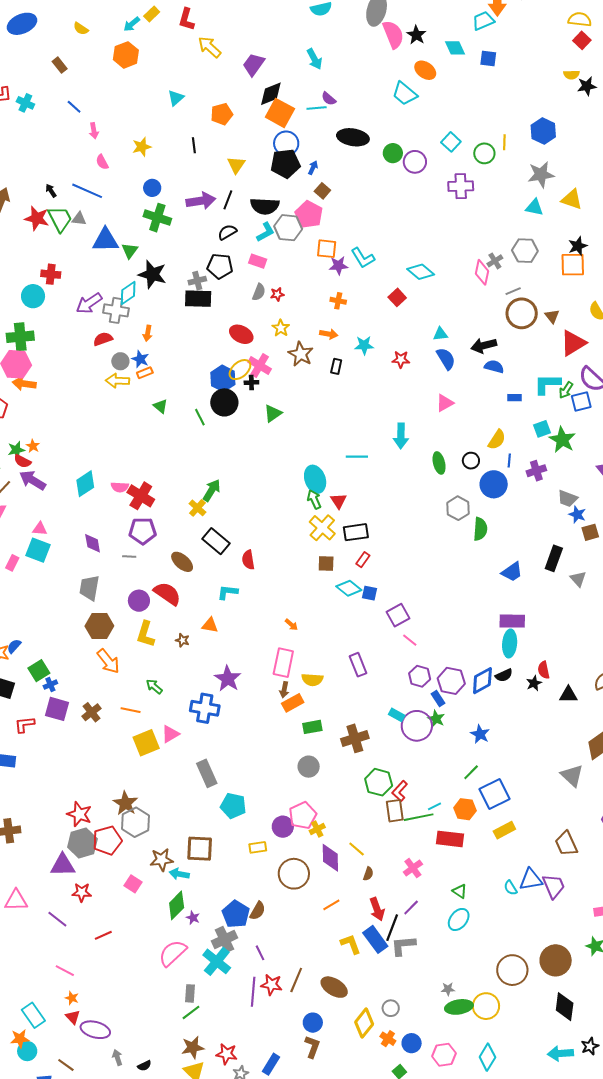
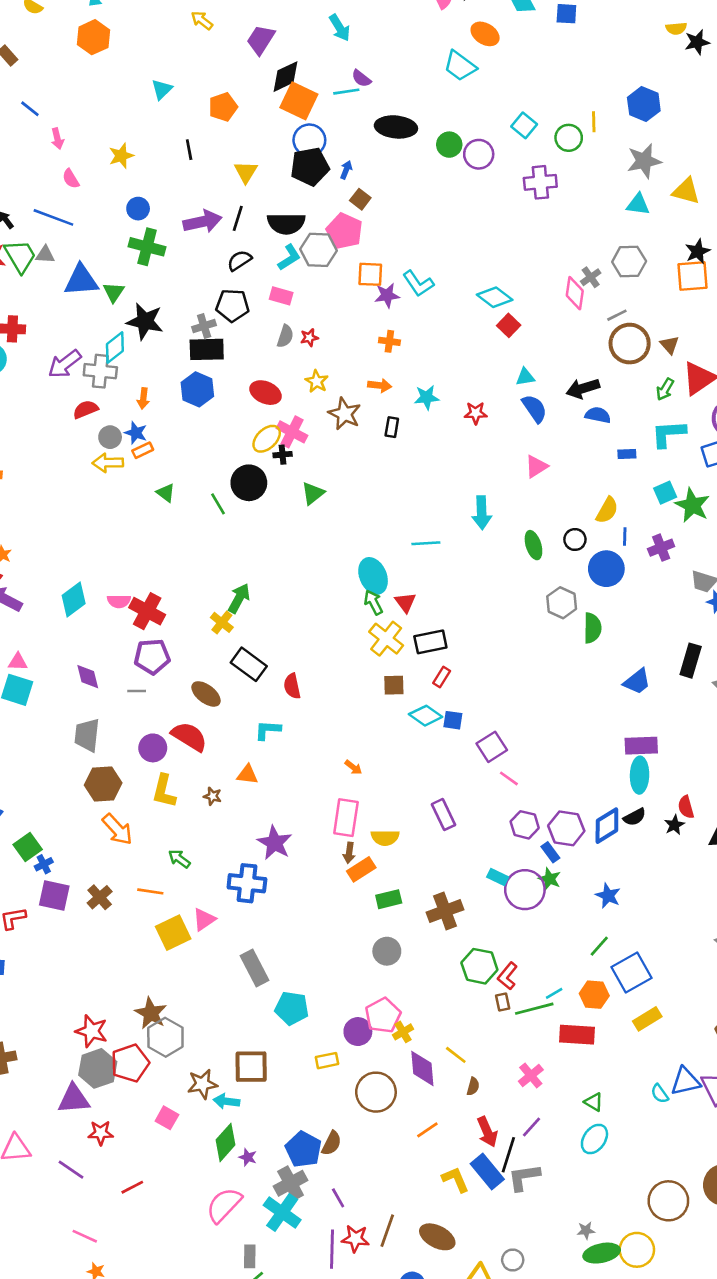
yellow arrow: (210, 47) -> (202, 20), size x0.7
red square: (397, 297) -> (509, 325), moved
blue hexagon: (223, 378) -> (197, 389), moved
green arrow: (566, 390) -> (665, 389), moved
brown rectangle: (395, 811) -> (503, 1002), size x0.6

